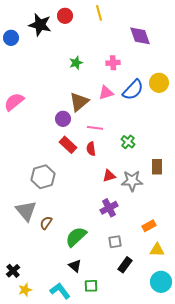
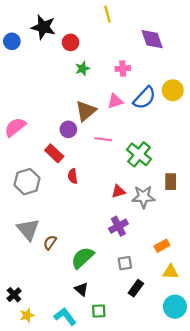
red circle: (65, 16) -> (71, 42), moved
pink semicircle: (14, 102) -> (15, 127), moved
green cross: (128, 142) -> (139, 154), size x1.6
red rectangle: (68, 145) -> (54, 153), moved
red semicircle: (91, 149) -> (73, 176), moved
gray hexagon: (43, 177) -> (27, 182), moved

